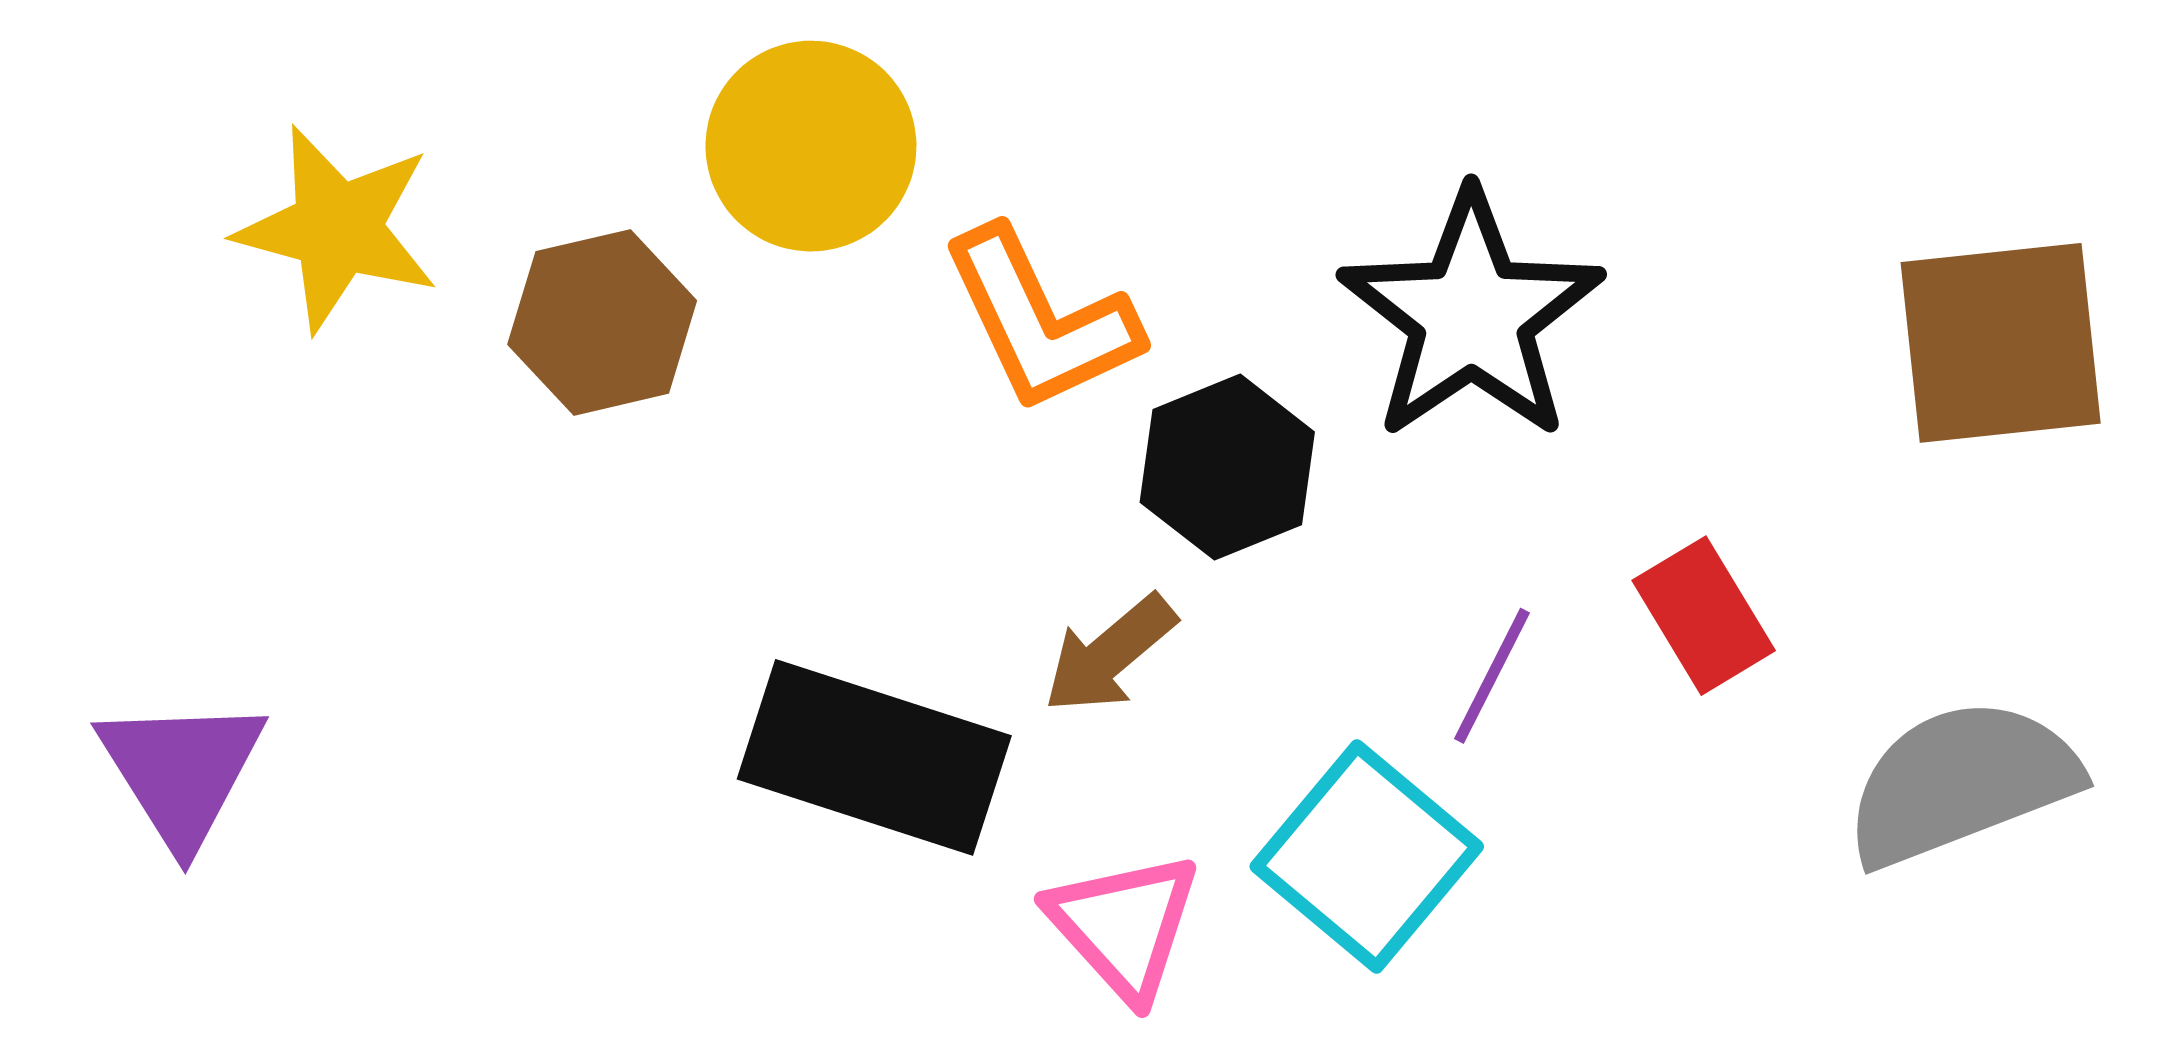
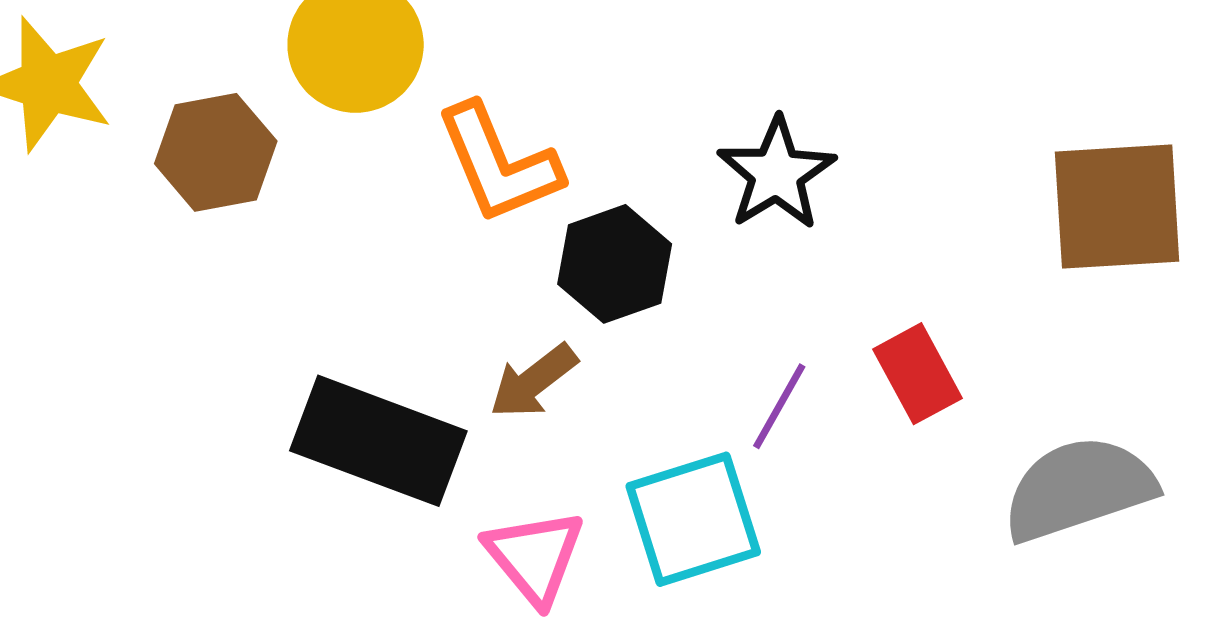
black star: (1471, 316) -> (776, 174), size x0.7
cyan square: (1367, 857) -> (693, 519), turned 30

